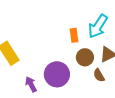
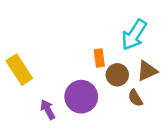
orange rectangle: (74, 35) -> (99, 58), moved

